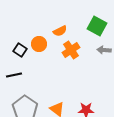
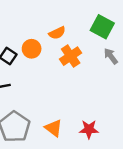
gray arrow: (104, 50) -> (111, 56), turned 48

